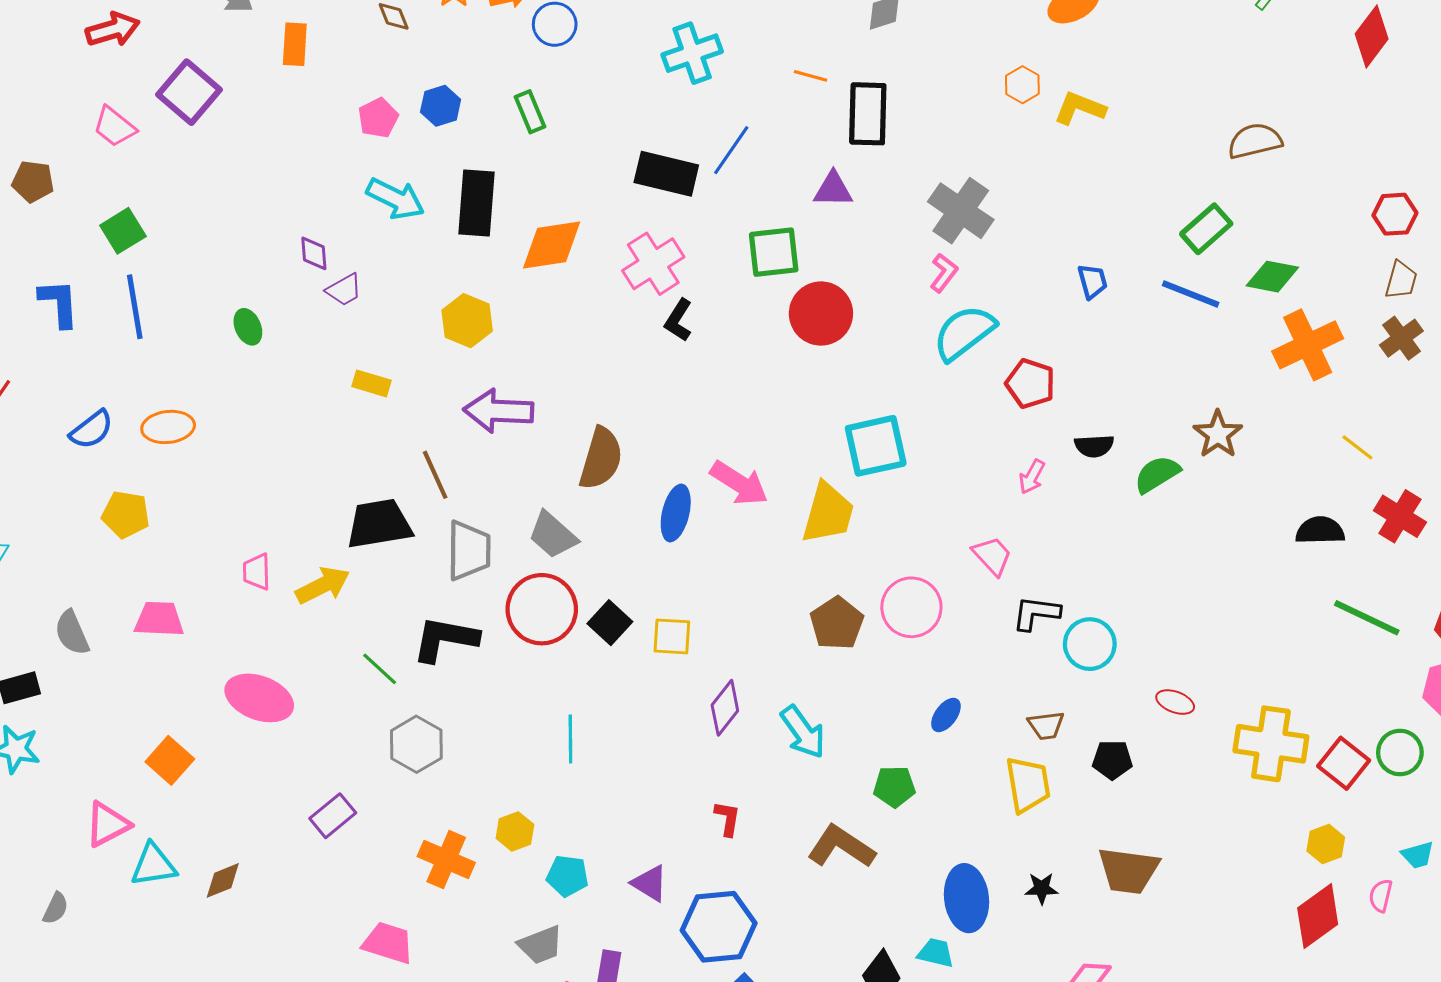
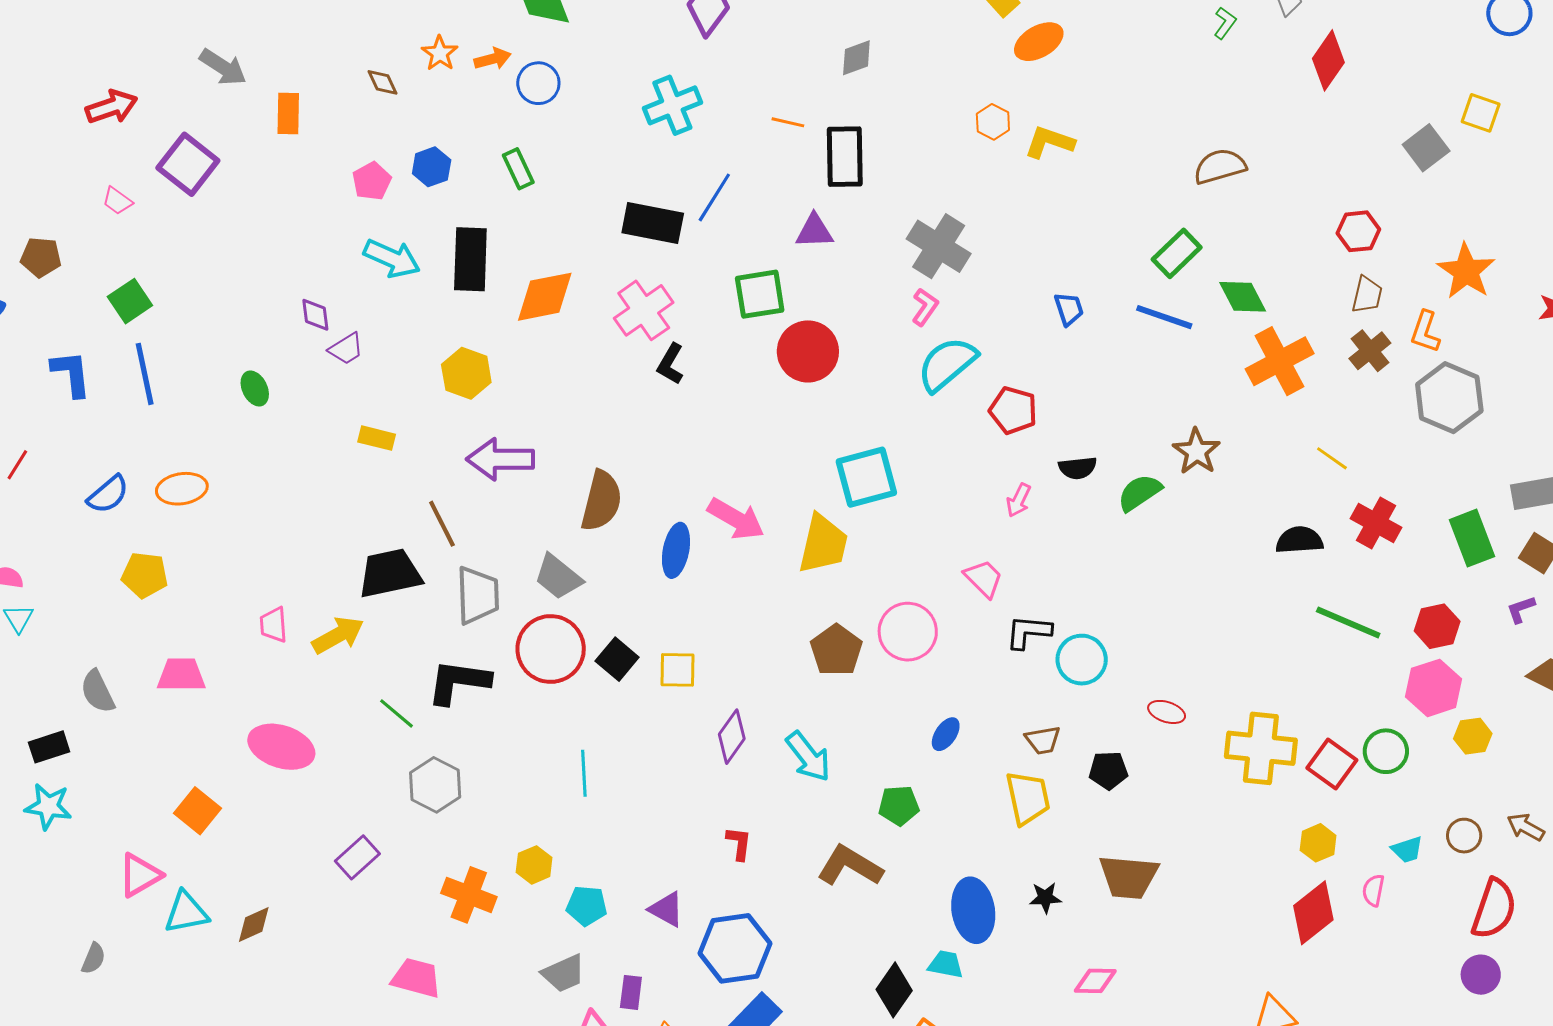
pink trapezoid: (114, 127) -> (117, 201), size x0.7
green diamond: (1272, 277) -> (1243, 297), turned 54

